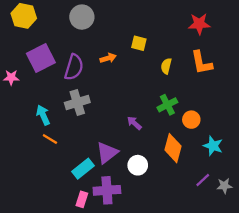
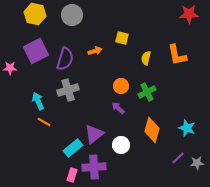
yellow hexagon: (24, 16) -> (35, 14), moved
red star: (199, 24) -> (189, 14), moved
orange circle: (191, 120) -> (121, 86), moved

